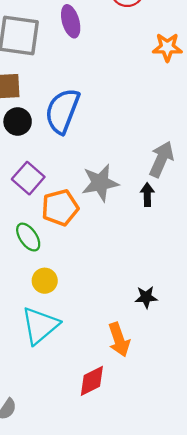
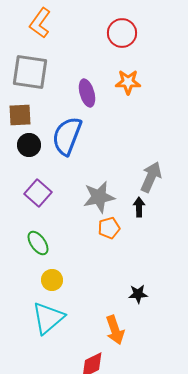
purple ellipse: (71, 21) -> (87, 93), moved
orange star: (167, 47) -> (128, 82), moved
orange pentagon: (60, 208) -> (109, 228), moved, size x0.7

